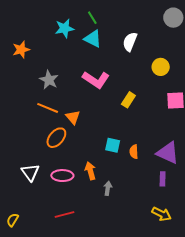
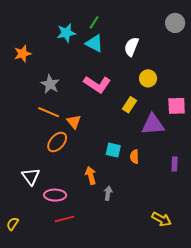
green line: (92, 18) -> (94, 22), turned 64
yellow circle: (161, 67) -> (148, 78), moved
purple triangle: (168, 153) -> (153, 124), moved, turned -30
pink ellipse: (62, 176) -> (55, 195), moved
purple rectangle: (163, 179) -> (175, 164), moved

